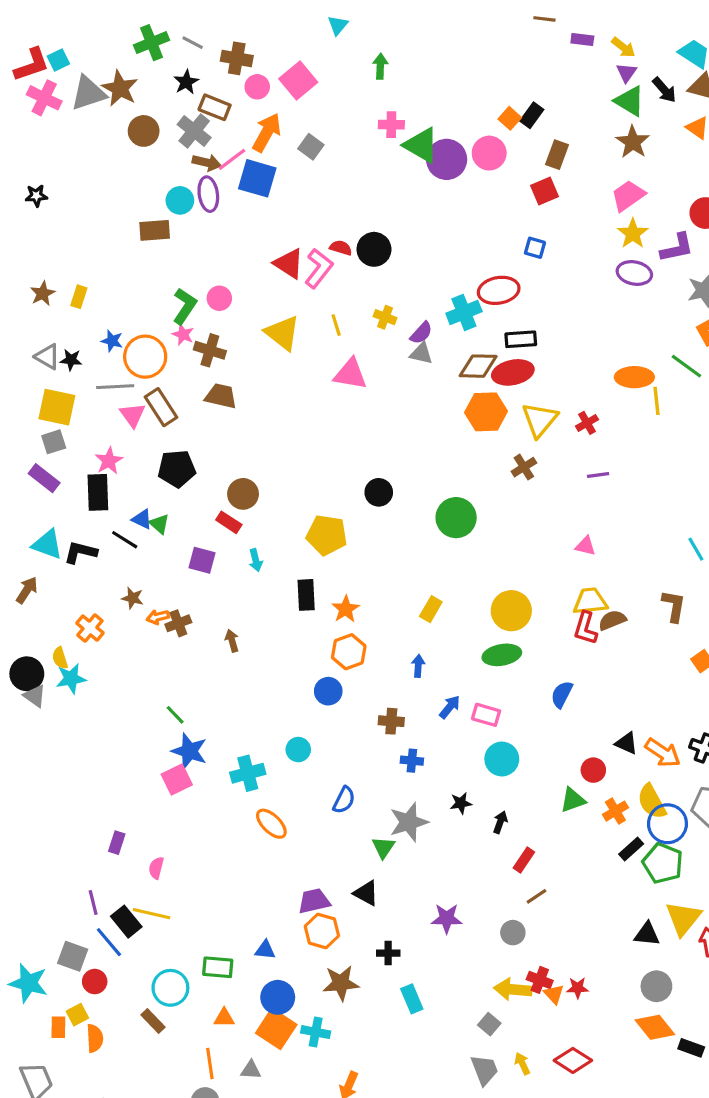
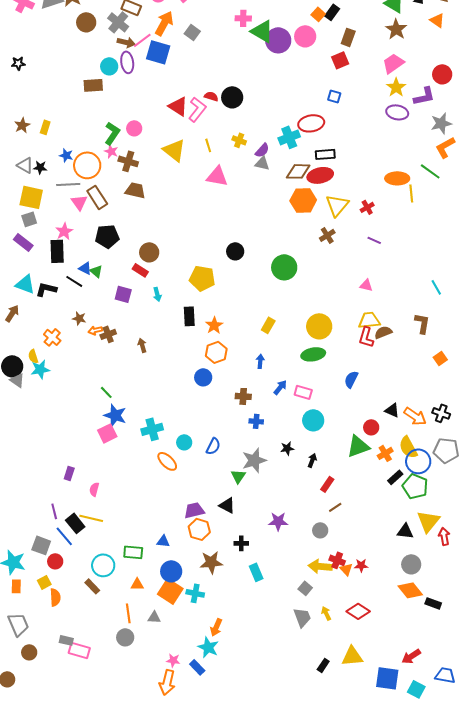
purple line: (598, 475) -> (374, 240), turned 32
cyan circle: (298, 750) -> (184, 442), moved
green triangle: (573, 800) -> (358, 446), size x1.4
orange rectangle: (58, 1027) -> (16, 586), moved

